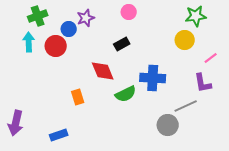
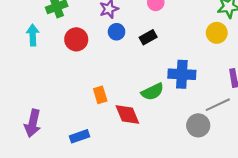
blue circle: (69, 29) -> (117, 32), moved
cyan arrow: (29, 42) -> (33, 35), moved
red diamond: (103, 71) -> (127, 115), moved

